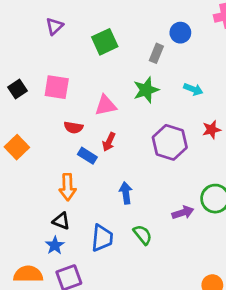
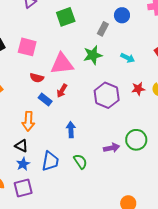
pink triangle: (106, 105) -> (62, 64), size x1.4
blue star: (55, 245) -> (23, 164), moved

